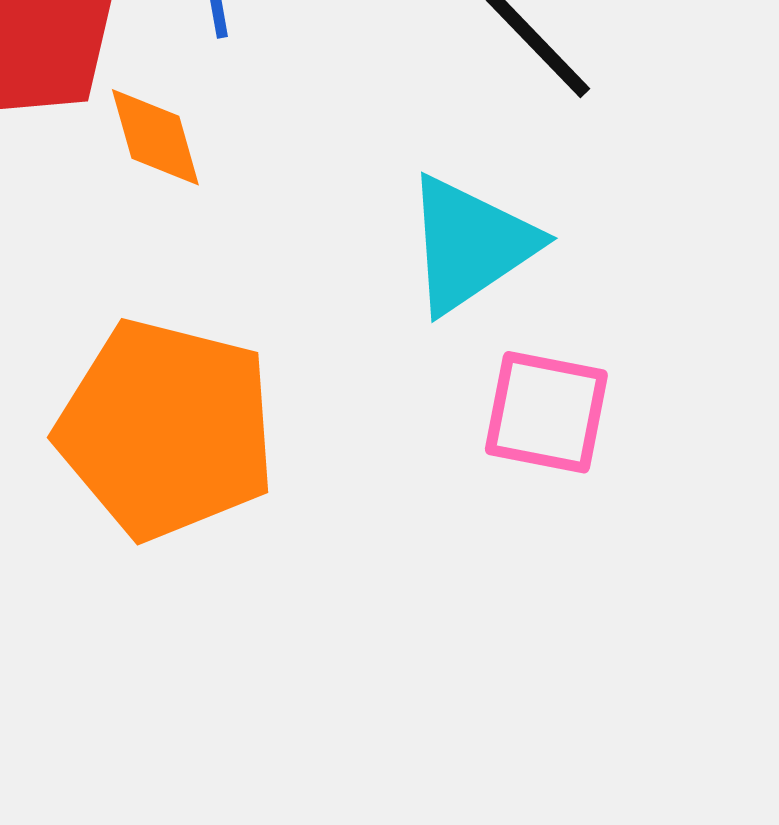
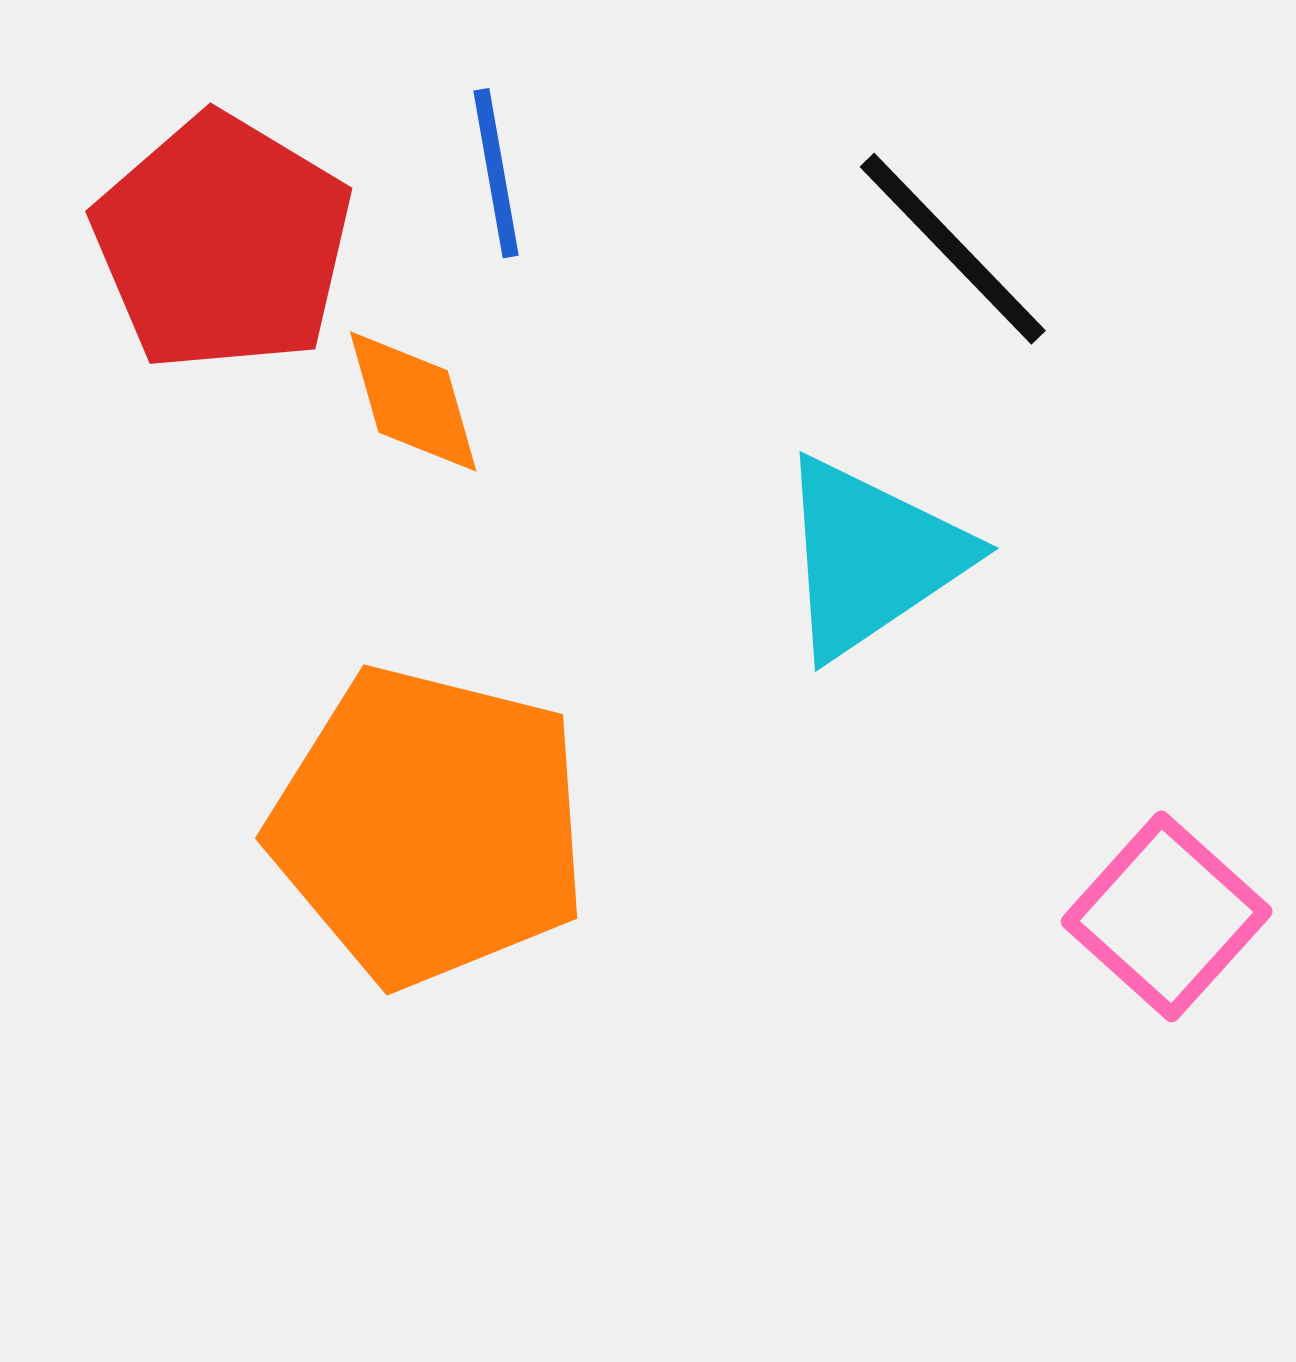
pink square: (546, 412) -> (1167, 916), moved, turned 31

